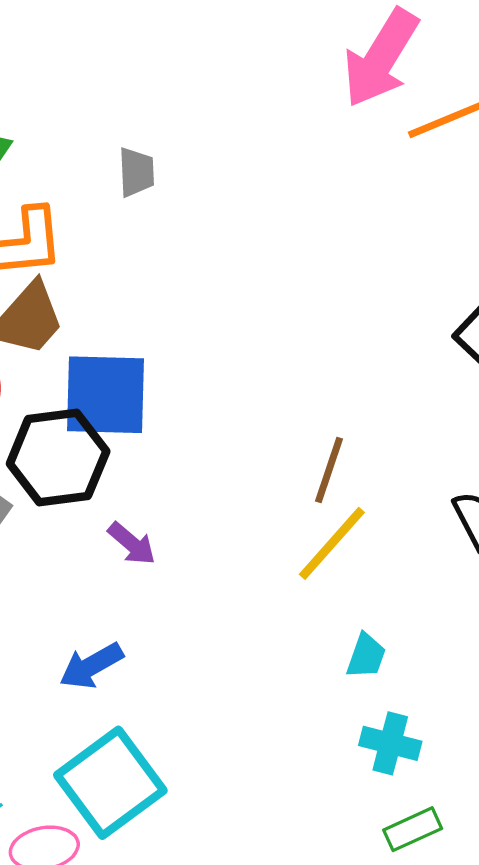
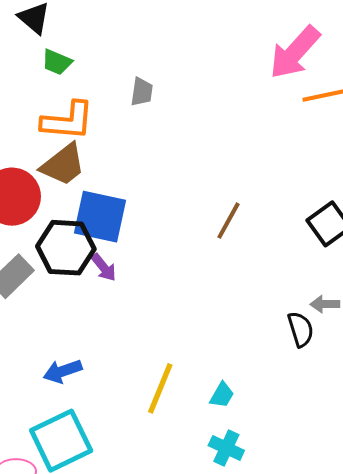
brown line: (329, 470) -> (228, 221), moved
yellow line: (332, 543) -> (160, 388), moved, turned -30
purple arrow: (132, 544) -> (104, 267), moved

